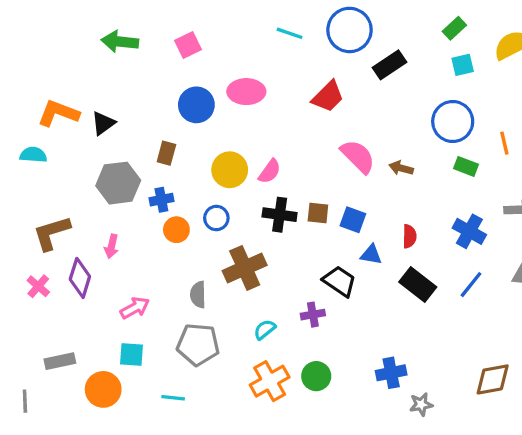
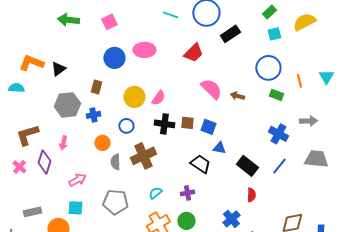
orange circle: (176, 230) -> (102, 143), moved
red semicircle: (409, 236) -> (251, 195), moved
gray semicircle: (198, 295) -> (115, 162), moved
purple cross: (313, 315) -> (187, 193), moved
blue cross: (391, 373) -> (231, 219), turned -30

